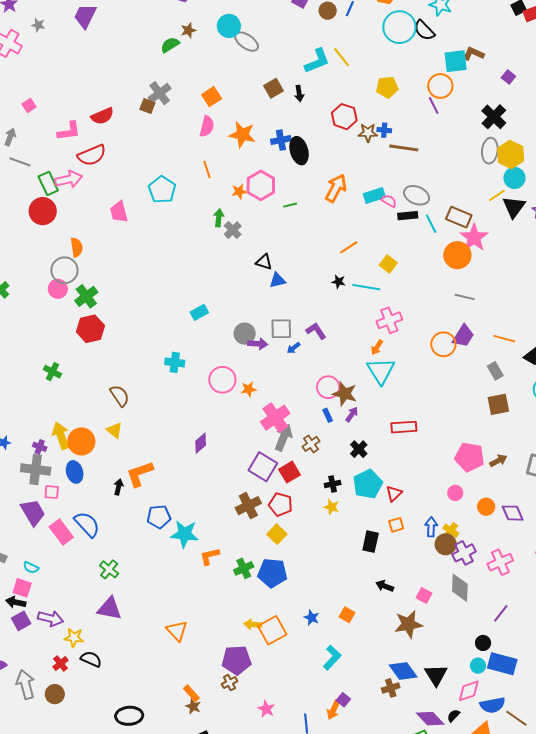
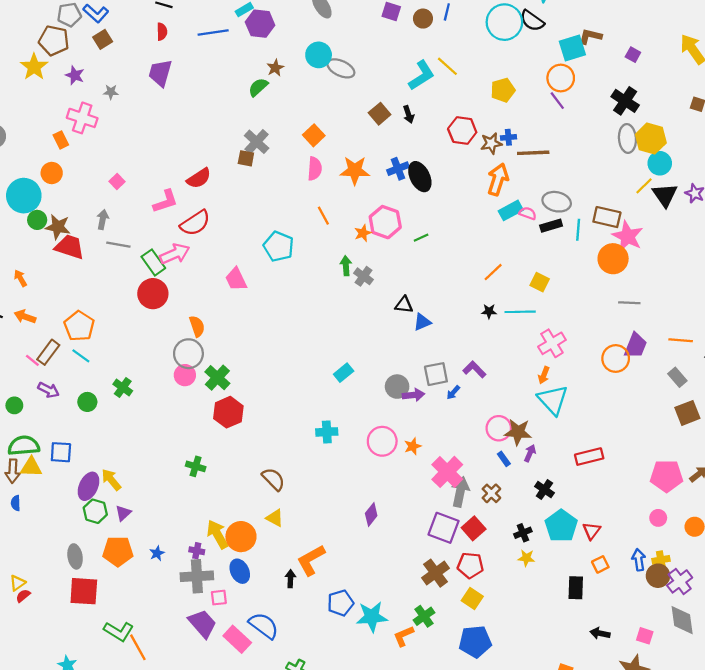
orange arrow: (336, 188) -> (498, 179), moved
cyan line: (431, 224) -> (578, 230), turned 42
yellow cross: (451, 531) -> (661, 560), turned -35
green cross: (244, 568) -> (424, 616), moved

